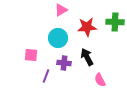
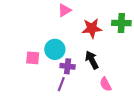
cyan circle: (58, 38) -> (55, 49), moved
purple line: (46, 76) -> (61, 84), moved

